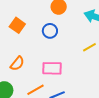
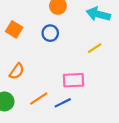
pink rectangle: (52, 68) -> (74, 80), moved

